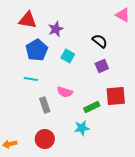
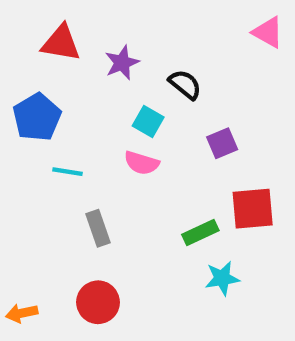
black semicircle: (100, 41) -> (185, 84), moved
blue pentagon: (37, 50) -> (37, 117), moved
pink semicircle: (65, 92) -> (142, 163), moved
cyan star: (82, 128) -> (222, 278), moved

